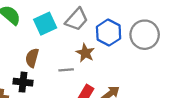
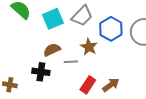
brown semicircle: (32, 58) -> (52, 50), moved, turned 48
black cross: (23, 82) -> (41, 72), moved

